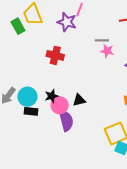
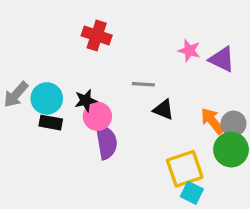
gray line: (102, 40) -> (143, 84), moved
pink star: (107, 51) -> (189, 51), moved
black triangle: (79, 100) -> (164, 110), moved, turned 32

